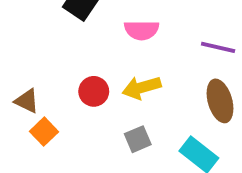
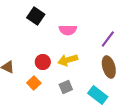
purple line: (218, 47) -> (108, 39), turned -66
orange square: (44, 132) -> (34, 83), moved

